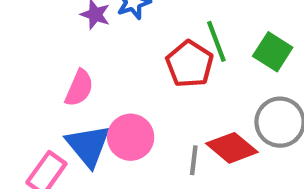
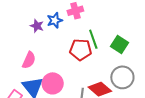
red pentagon: (190, 64) -> (81, 50), turned -30

